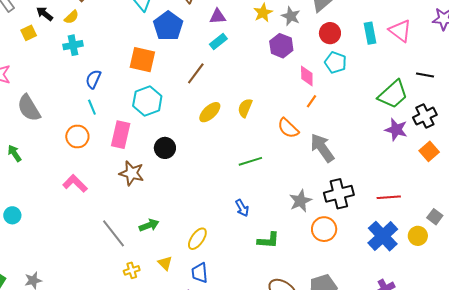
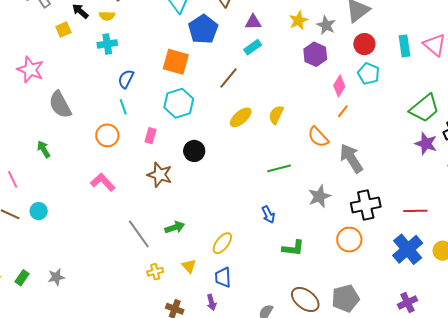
yellow semicircle: (71, 17) -> (107, 16), turned 42
pink diamond: (307, 76) -> (339, 86), turned 30
pink rectangle: (121, 135) -> (150, 136), size x0.6
gray star: (300, 201) -> (319, 196), moved

